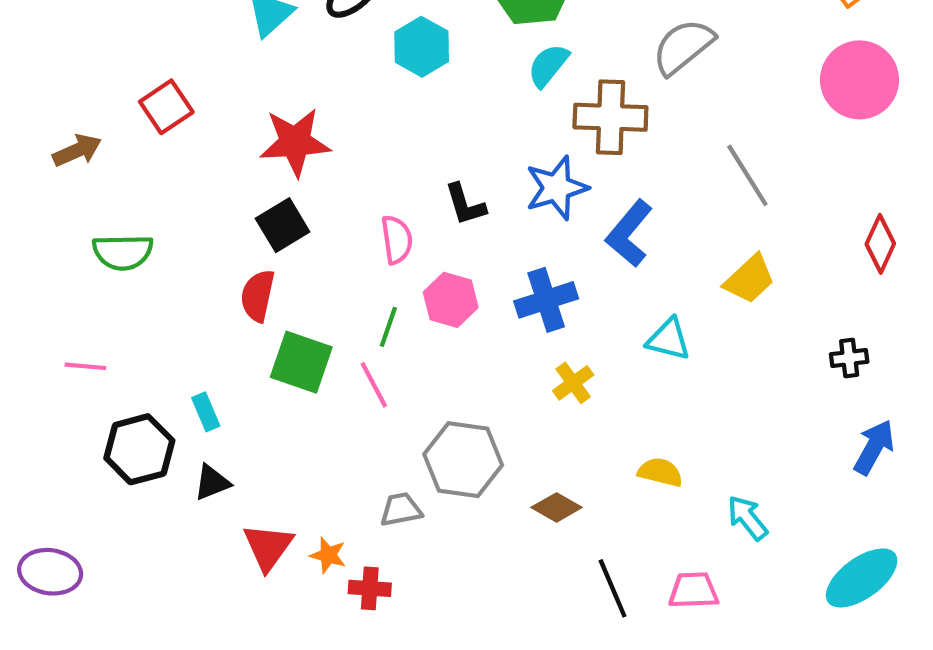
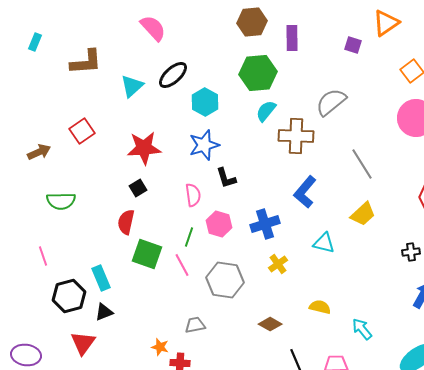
blue star: (557, 188) -> (204, 145), moved
black square: (283, 225) -> (138, 188), size x0.7
pink line: (85, 366) -> (43, 256), turned 66
cyan rectangle: (206, 412) -> (101, 278), size x1.4
gray hexagon: (463, 460) -> (225, 280), moved
red triangle: (268, 547) -> (83, 343), moved

